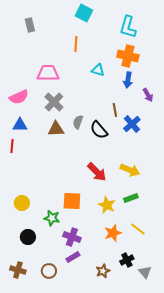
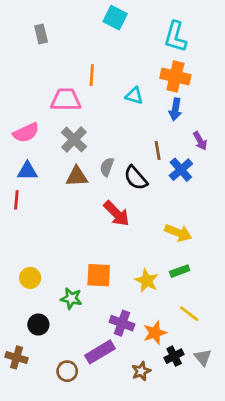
orange line: (76, 44) -> (92, 75), moved
purple arrow: (148, 95) -> (200, 141), moved
red arrow: (97, 172) -> (116, 214), moved
orange star: (113, 233) -> (155, 333), moved
purple cross: (72, 237) -> (122, 323), moved
purple rectangle: (73, 257) -> (100, 352), size x1.5
brown cross: (18, 270) -> (16, 357), moved
gray triangle: (145, 272) -> (203, 357), moved

